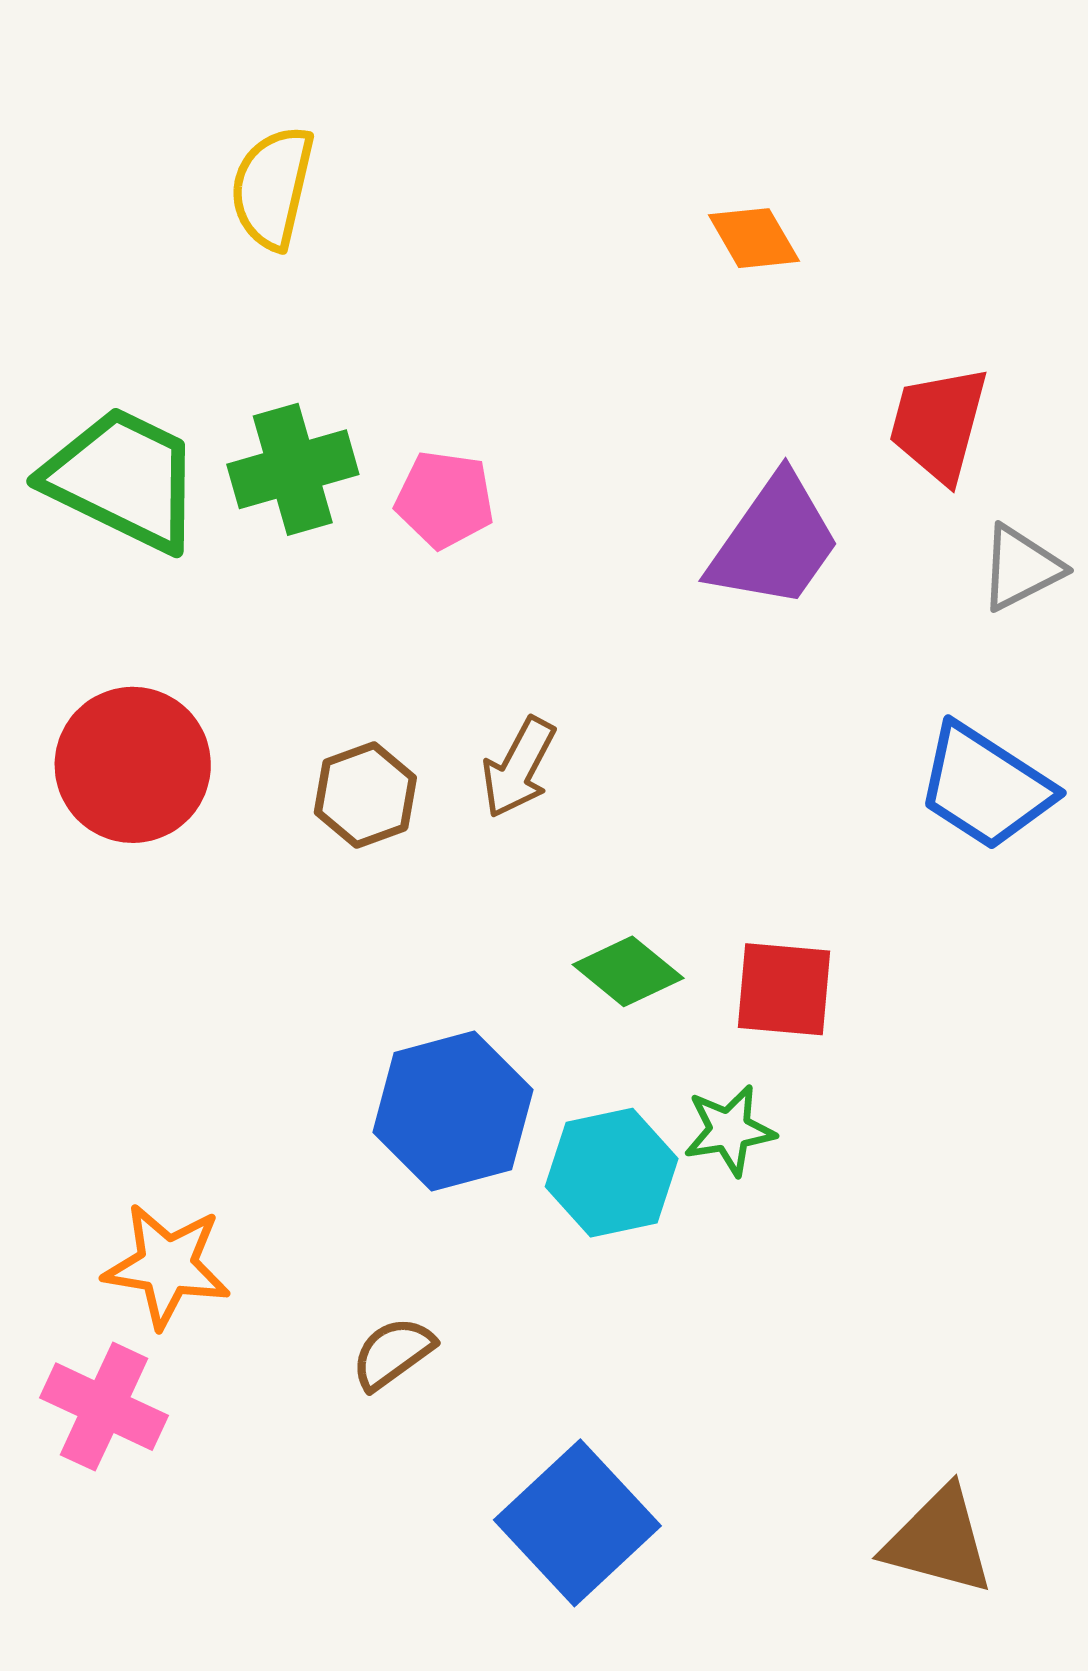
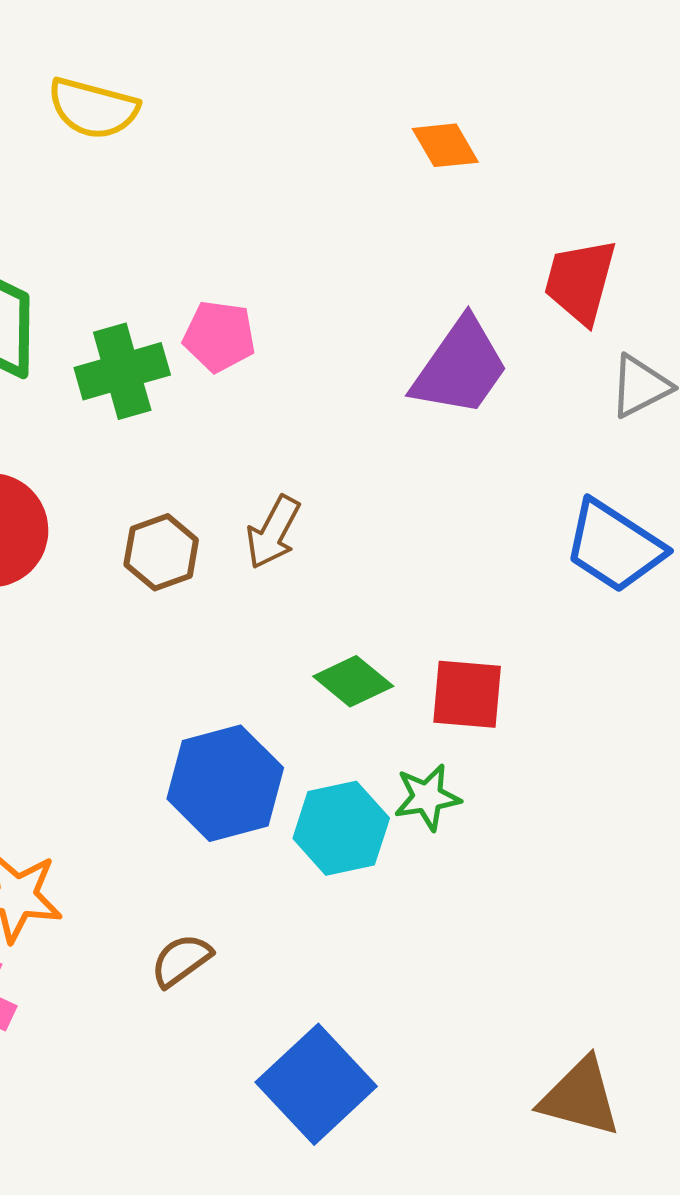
yellow semicircle: (272, 187) -> (93, 108), turned -88
green cross: (293, 469) -> (122, 371), moved

